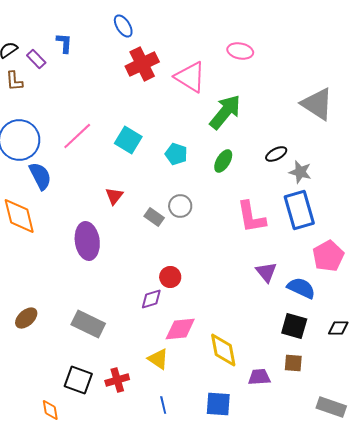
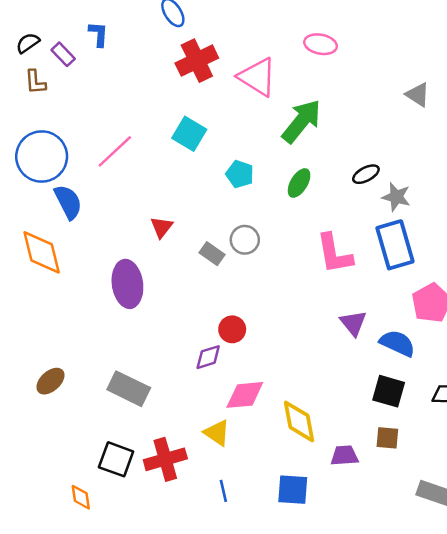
gray triangle: (317, 104) -> (418, 95), moved, size x0.6
cyan square: (128, 140) -> (189, 134), moved
red cross: (117, 380) -> (165, 459), size x1.4

